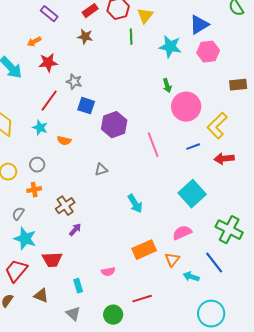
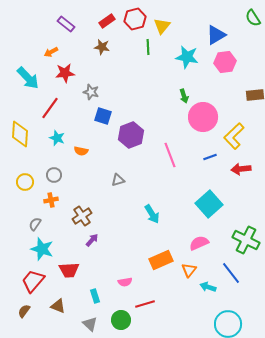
red line: (49, 101) -> (50, 108), moved
red line: (142, 299) -> (145, 304), moved
green circle: (113, 315) -> (121, 320), moved

